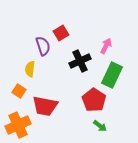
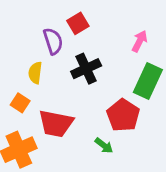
black cross: (80, 61) -> (86, 69), moved
green arrow: (100, 126) -> (104, 146), moved

